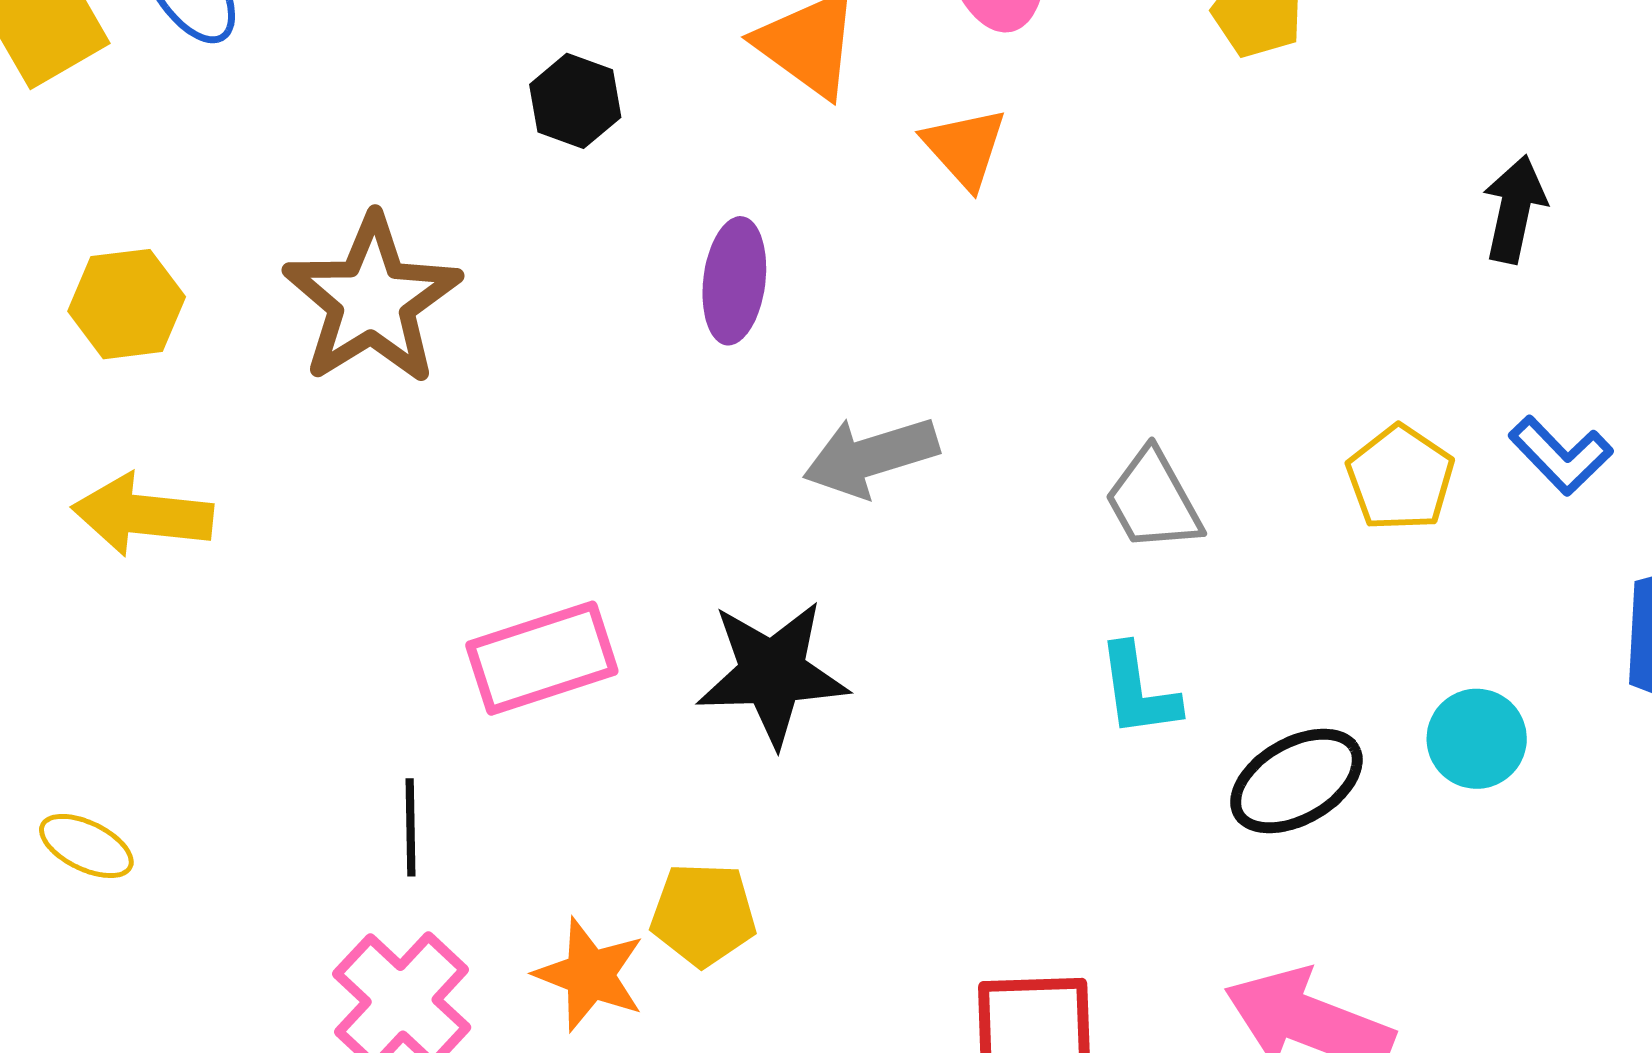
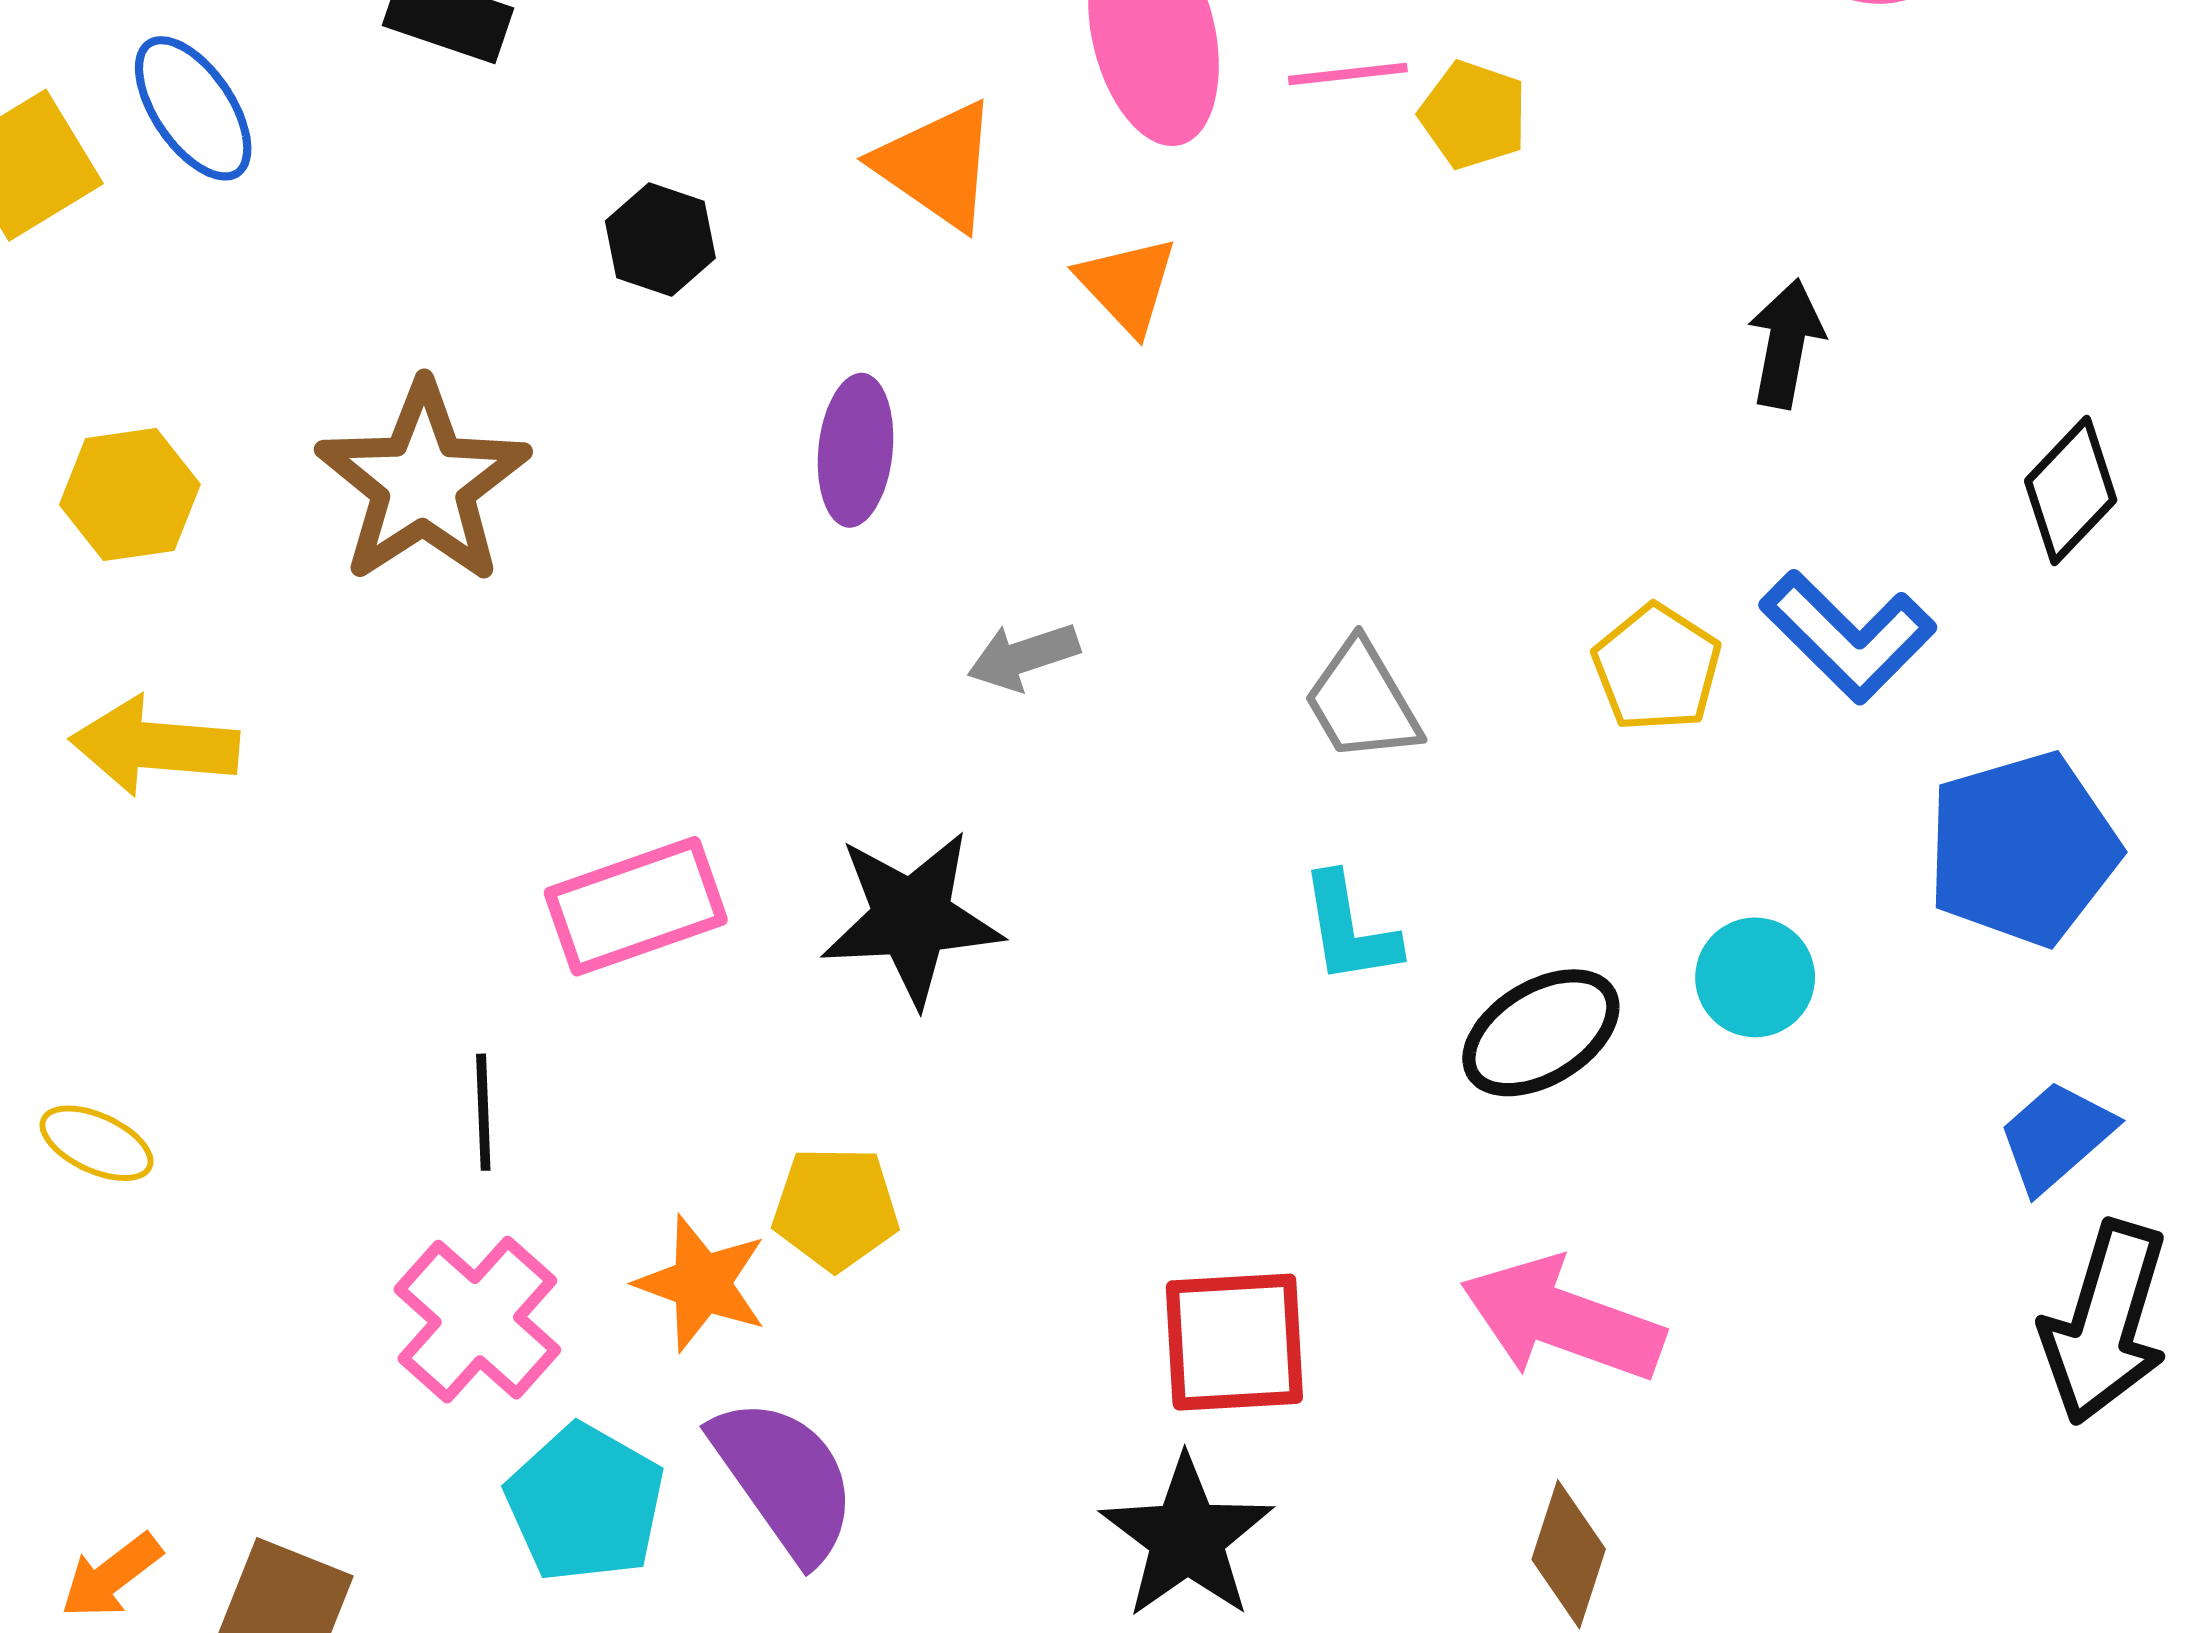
blue L-shape: (1561, 455) -> (1848, 636), size x1.4
gray arrow: (871, 456) -> (1023, 656), size x0.7

